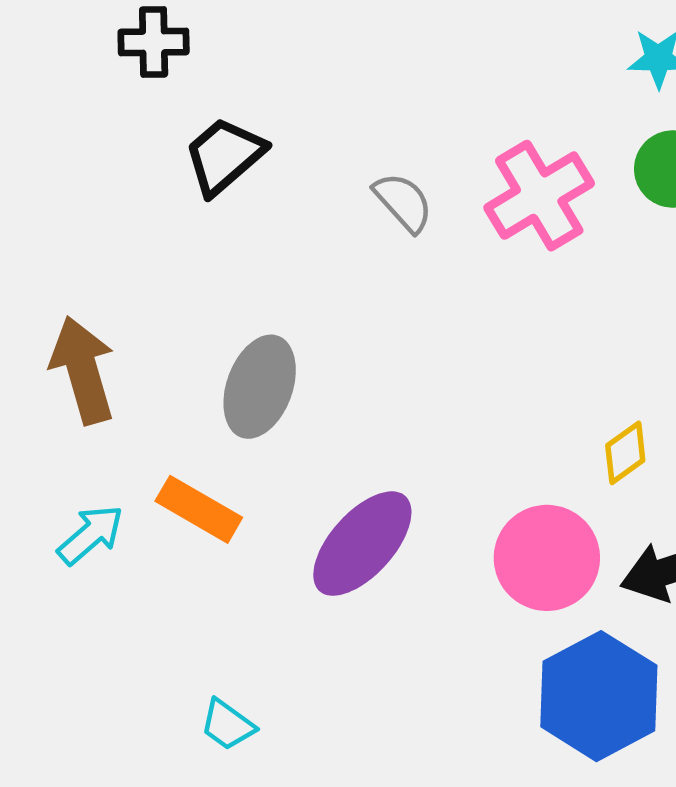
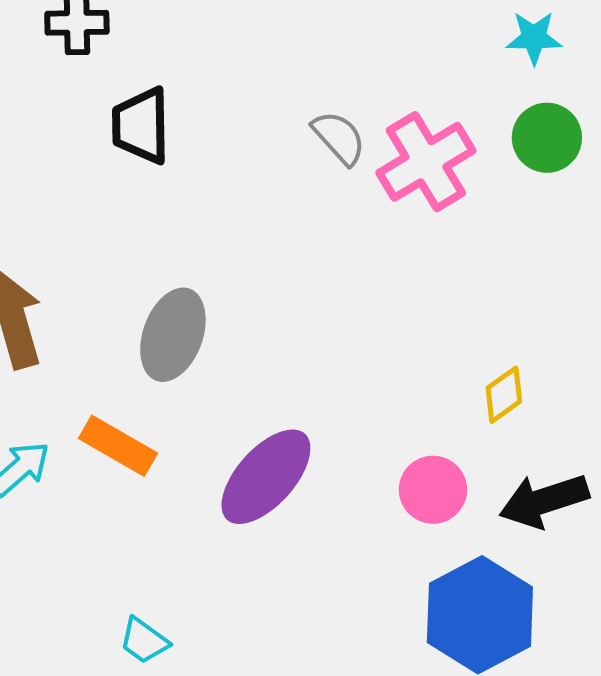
black trapezoid: (224, 156) -> (141, 126), turned -50
gray semicircle: (403, 202) -> (339, 138), moved
pink circle: (547, 558) -> (433, 490), size x0.7

